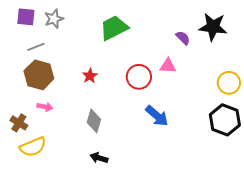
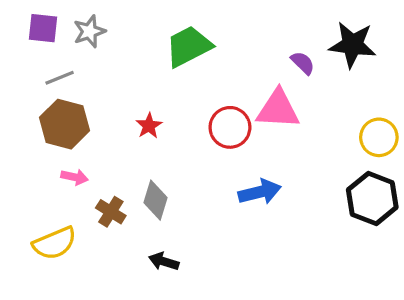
pink triangle: (168, 66) -> (278, 109), size x1.6
blue arrow: (157, 116) -> (260, 192), turned -55
brown cross: (19, 123) -> (111, 212), moved

